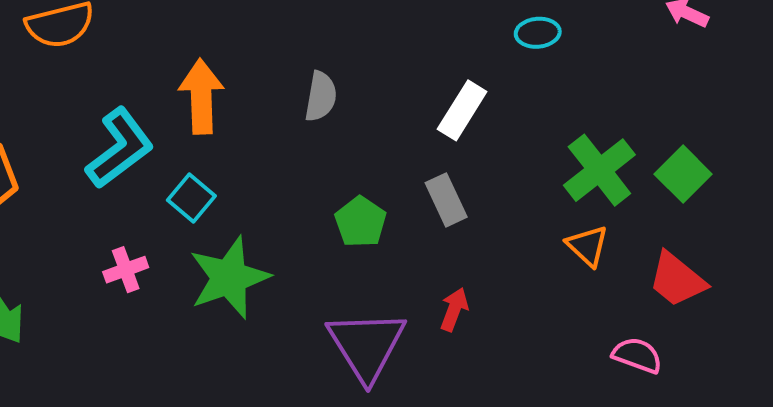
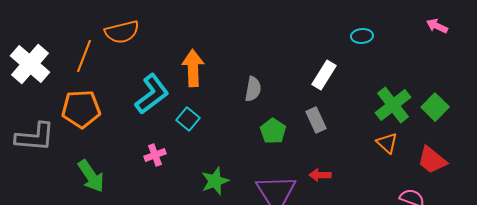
gray semicircle: (321, 96) -> (253, 89), moved
green star: (229, 278) -> (215, 181), moved, size x0.7
red arrow: (454, 309) -> (320, 175), turned -110

